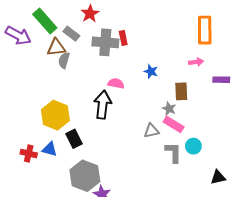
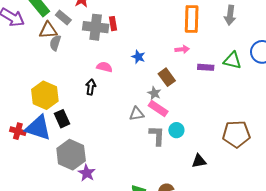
brown rectangle: (181, 91) -> (167, 77), turned -36
black arrow: (103, 105) -> (91, 87), size x0.6
blue triangle: (50, 149) -> (38, 128), size x1.8

